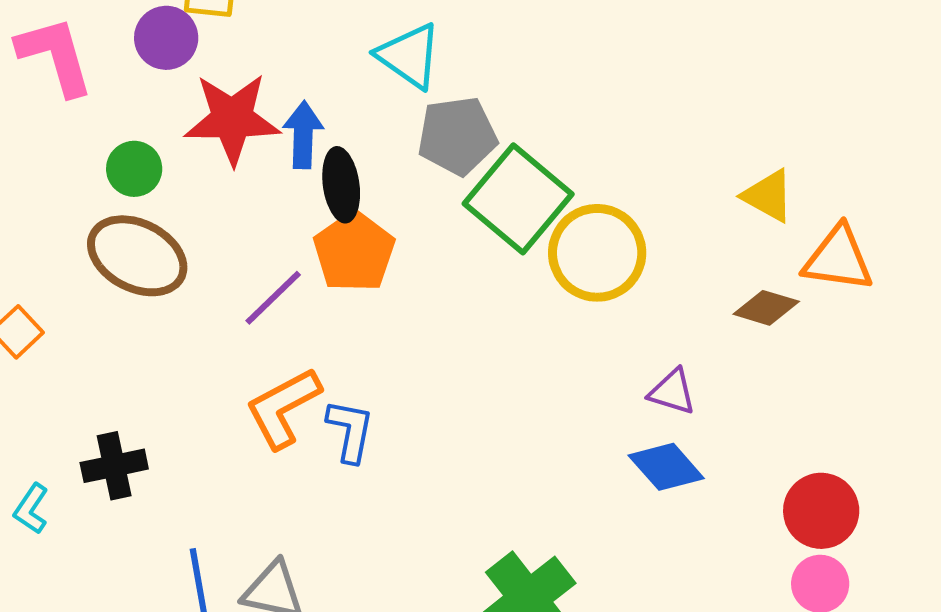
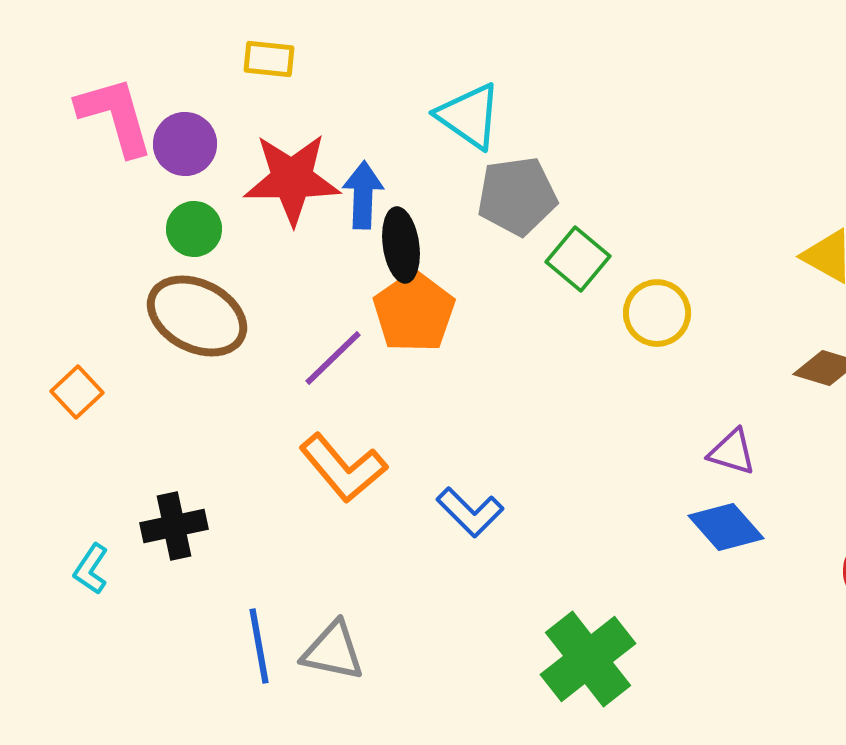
purple circle: (166, 38) -> (185, 144), moved
green square: (518, 199) -> (578, 259), size x0.6
yellow circle: (597, 253) -> (657, 313), size x0.7
orange L-shape: (283, 408) -> (343, 468), turned -102
blue L-shape: (350, 431) -> (470, 512), moved, turned 124

